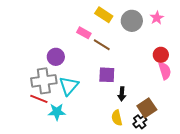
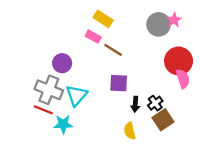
yellow rectangle: (104, 15) -> (103, 19), moved
gray circle: (132, 21) -> (159, 24), moved
red circle: (161, 55) -> (179, 61), size x1.6
gray cross: (44, 81) -> (49, 90), turned 30
black cross: (140, 122) -> (155, 103), moved

